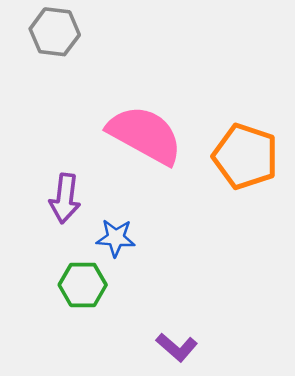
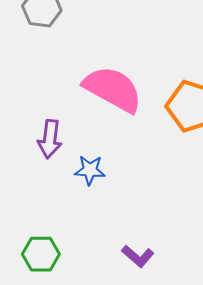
green hexagon: (83, 285) -> (41, 254), moved

